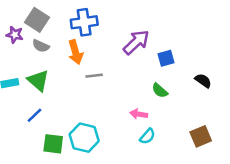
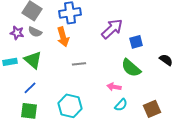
purple star: (15, 35) -> (17, 33), moved
gray line: (94, 76) -> (79, 64), moved
green semicircle: (160, 91) -> (131, 68), size x1.5
brown square: (201, 136) -> (152, 109), moved
green square: (53, 144) -> (29, 111), moved

